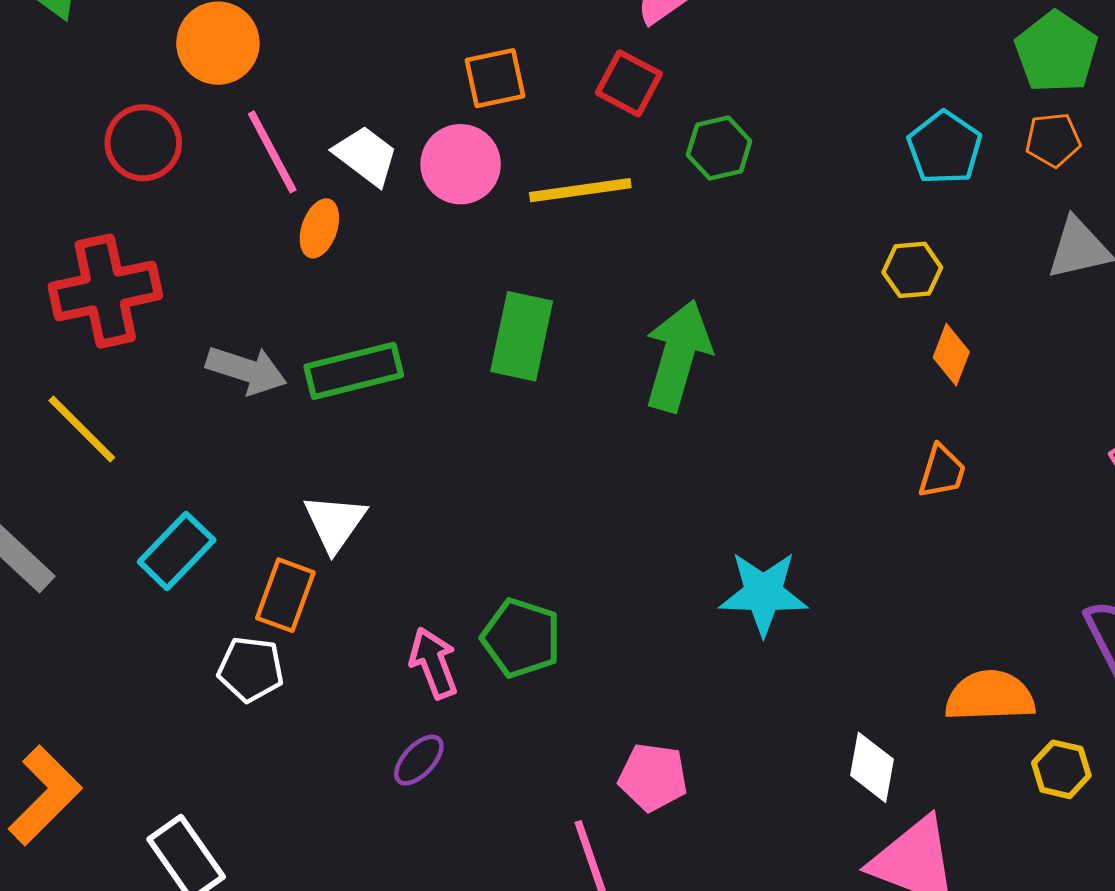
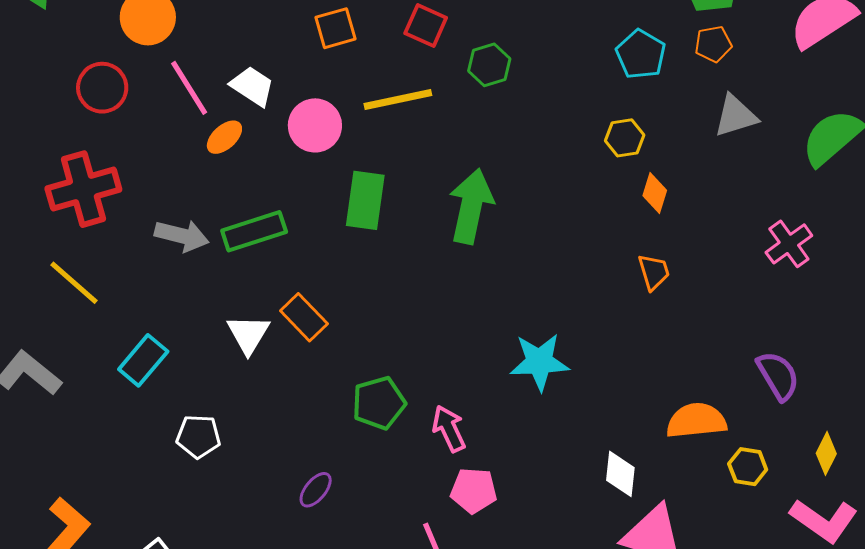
pink circle: (461, 164) -> (315, 125), moved
orange ellipse: (319, 228) -> (224, 137), turned 33
orange trapezoid: (942, 472) -> (654, 272), turned -30
orange rectangle: (285, 595) -> (304, 317), moved, turned -60
green pentagon: (521, 638) -> (379, 403), turned -30
pink arrow: (434, 663) -> (449, 429), moved

